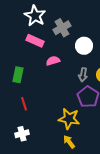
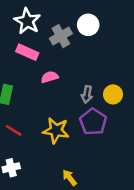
white circle: (84, 46) -> (88, 25), moved
red line: (24, 104) -> (14, 130), turned -40
yellow star: (69, 119) -> (56, 130), moved

